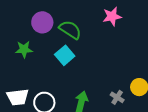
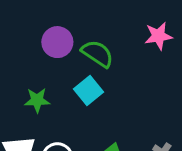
green star: (24, 49) -> (37, 100), moved

